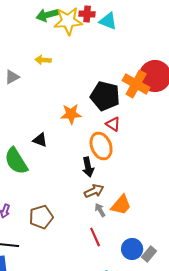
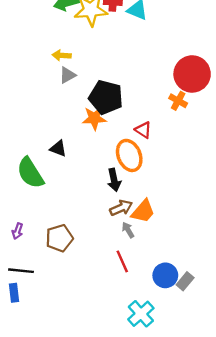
gray triangle: (12, 77) -> (68, 75), moved
orange cross: (136, 84) -> (178, 101), moved, size x0.6
black pentagon: (105, 96) -> (106, 97), moved
orange trapezoid: (121, 205) -> (143, 211), moved

